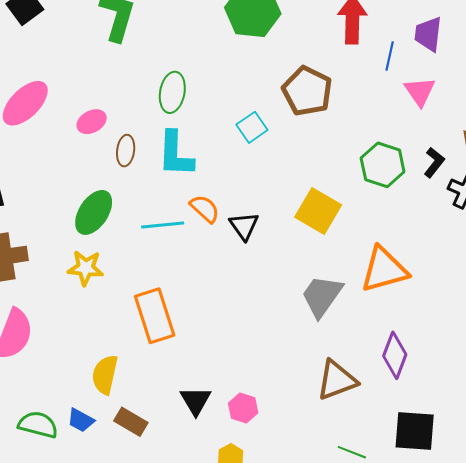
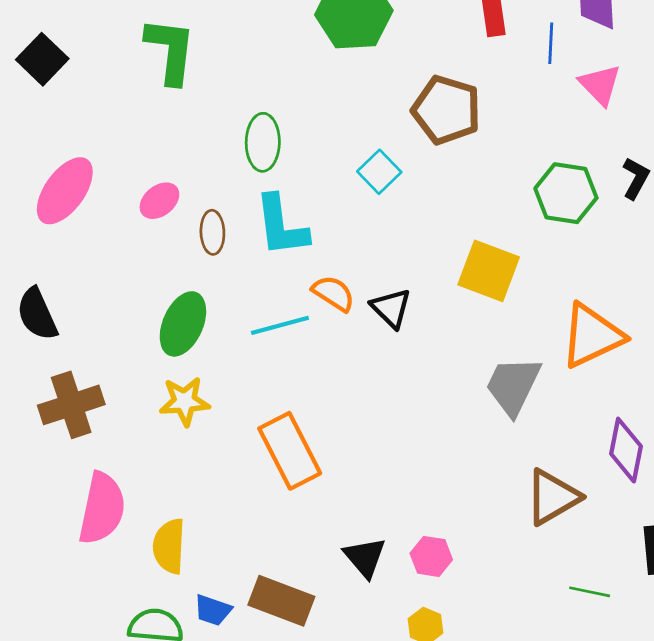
yellow semicircle: (105, 375) -> (169, 546), moved
brown rectangle: (131, 422) -> (281, 601), size x1.4

